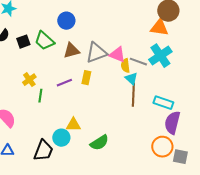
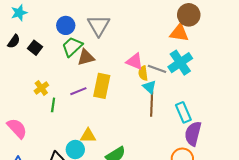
blue circle: (66, 21) -> (66, 25), moved
green trapezoid: (44, 41) -> (72, 47), moved, turned 95
black square: (23, 42) -> (35, 48), turned -32
gray triangle: (96, 53) -> (99, 25), moved, turned -40
yellow rectangle: (86, 78) -> (102, 86), size x1.6
cyan rectangle: (163, 103) -> (183, 112), turned 48

